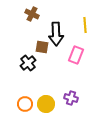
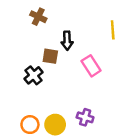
yellow line: (85, 25) -> (113, 30), moved
black arrow: (56, 34) -> (67, 41), size x0.7
pink rectangle: (76, 55) -> (91, 66), turned -54

